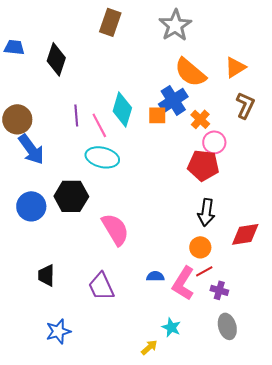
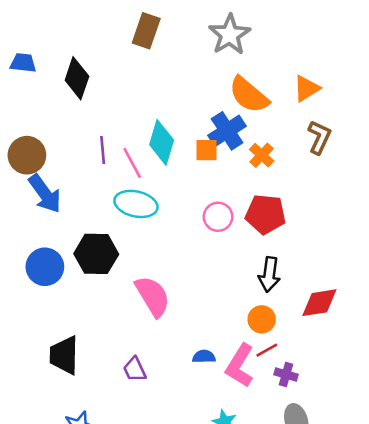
pink circle: (214, 142) -> (218, 217), moved
black trapezoid: (46, 275) -> (64, 355), size x1.4
purple trapezoid: (101, 286) -> (135, 369), size x0.7

